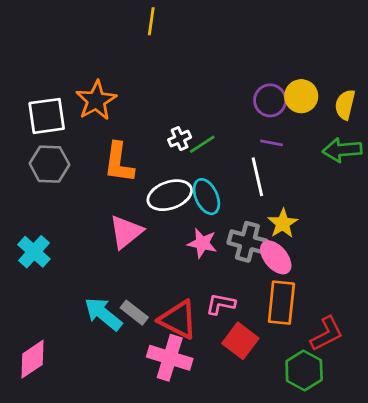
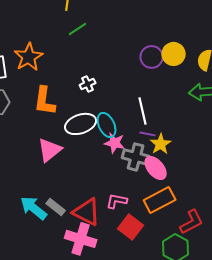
purple line: (272, 143) -> (148, 134), moved
green line: (202, 144) -> (78, 29), moved
pink star: (202, 243) -> (115, 143), moved
orange rectangle: (281, 303) -> (160, 200), turned 56

